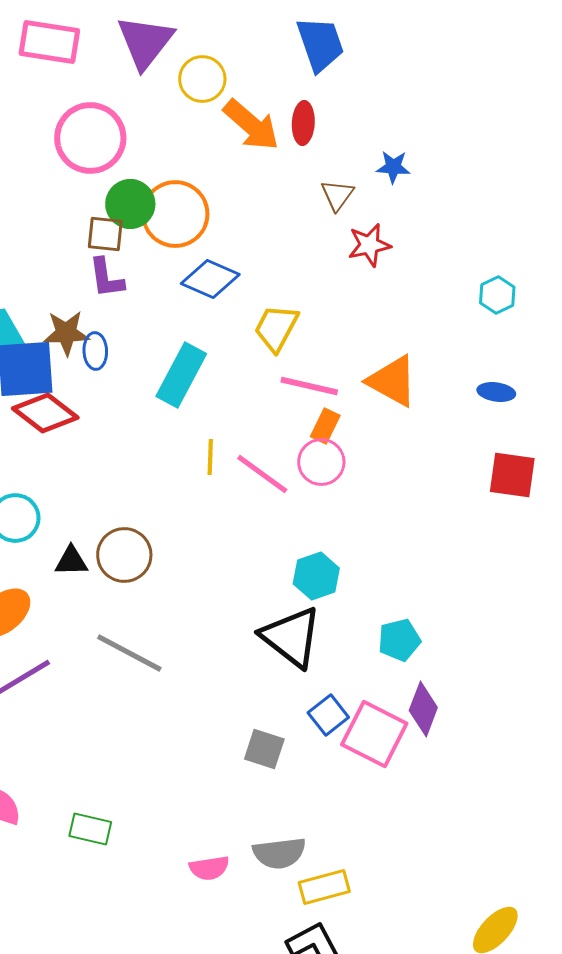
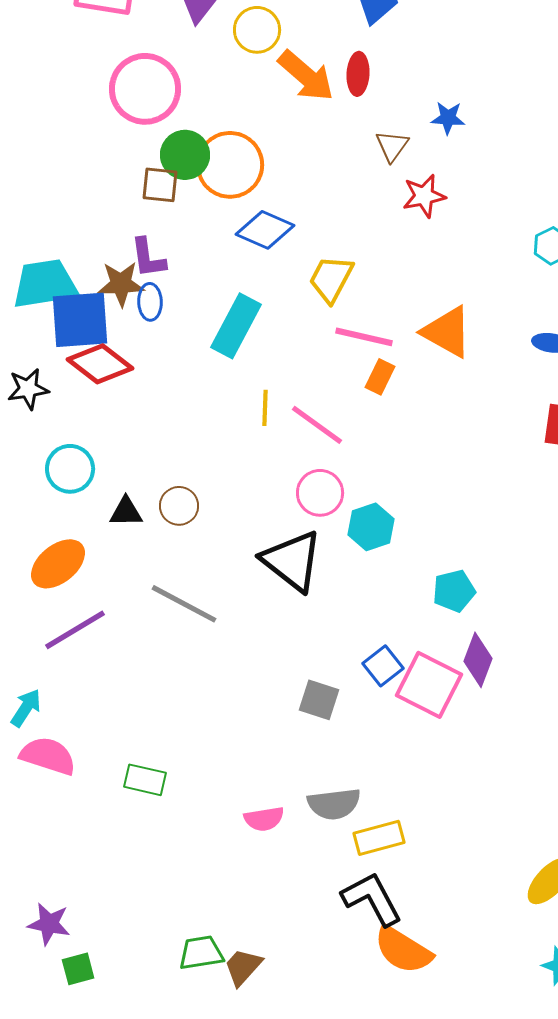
purple L-shape: (106, 278) -> (148, 258), moved
pink circle: (321, 462) -> (320, 493), moved
brown circle: (124, 555) -> (179, 506), size x0.7
black triangle: (291, 637) -> (292, 561), moved

